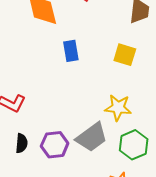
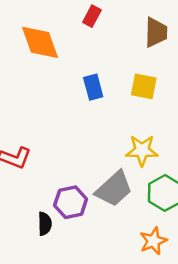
blue rectangle: (71, 51) -> (93, 87), moved
black semicircle: (22, 143) -> (45, 224), moved

